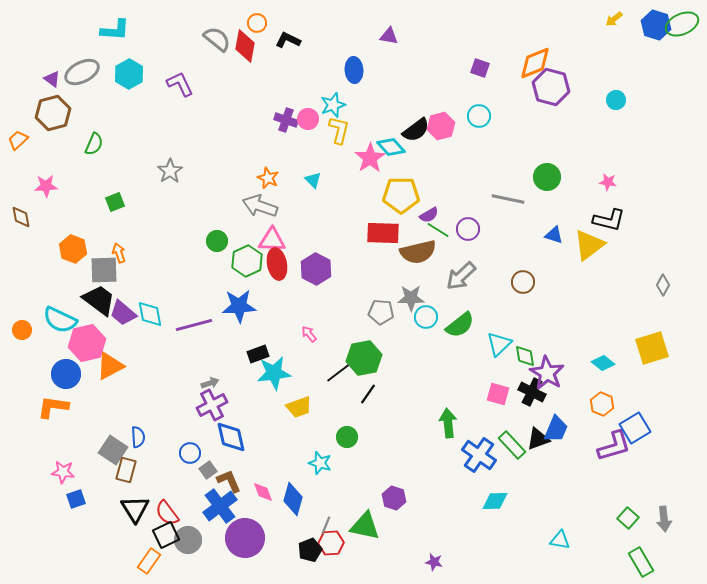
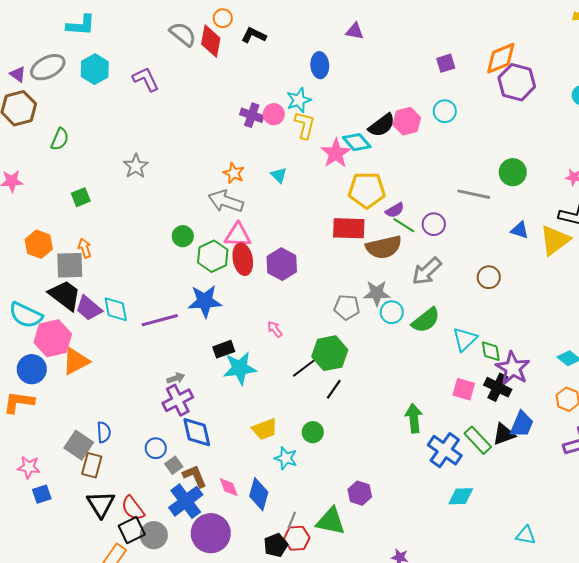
purple square: (480, 68) -> (446, 63), turned -36
yellow trapezoid: (299, 407) -> (265, 429), moved

